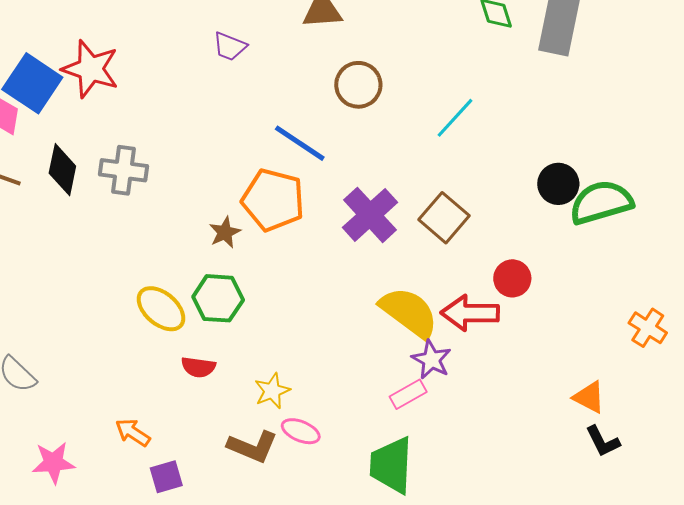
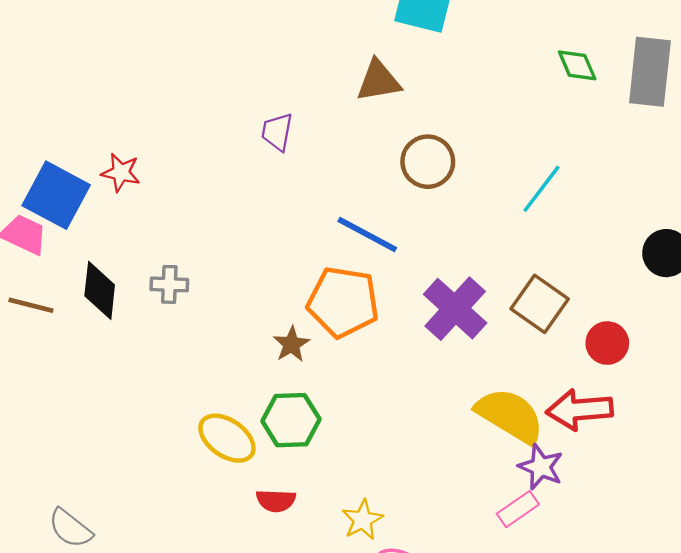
purple trapezoid: (230, 46) -> (277, 132), turned 84
red star: (91, 69) -> (121, 173), size x0.6
gray cross: (123, 170) -> (169, 284), size x0.7
red circle: (512, 278) -> (607, 343), moved

